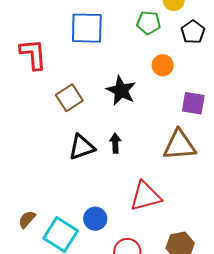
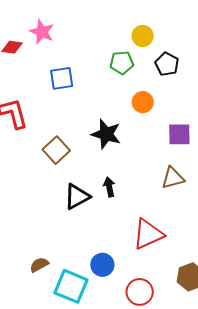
blue square: (87, 28) -> (62, 78), size x0.7
brown triangle: (179, 145) -> (173, 178), size x0.7
brown semicircle: (27, 219) -> (39, 265), moved, turned 30

